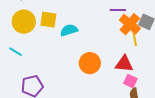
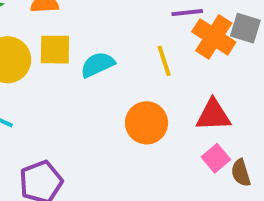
yellow line: (135, 38) -> (164, 61), moved
pink square: (130, 81) -> (216, 158), moved, turned 32

